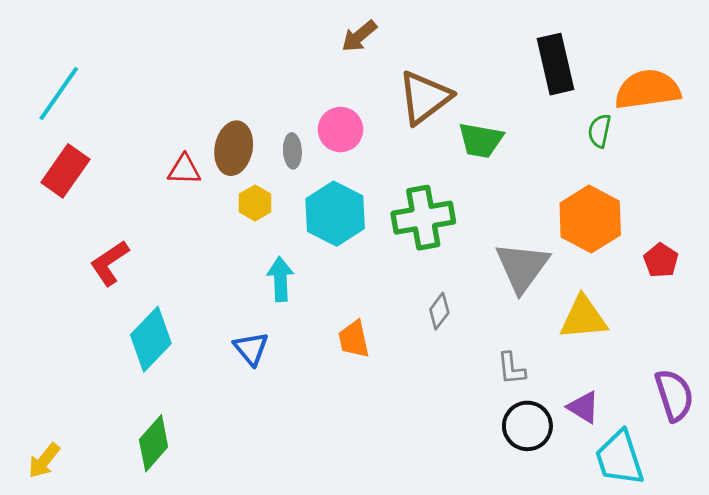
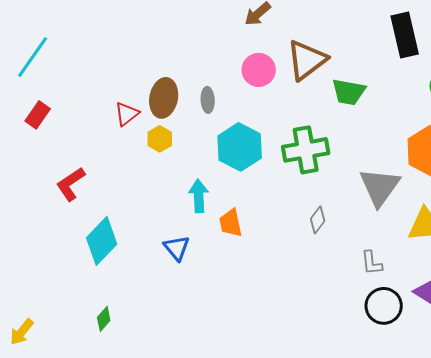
pink circle: (340, 130) -> (259, 70), moved
red triangle: (184, 170) -> (127, 114), turned -40
red rectangle: (65, 171) -> (38, 115), size x0.7
yellow hexagon: (255, 203) -> (160, 139), moved
orange trapezoid: (354, 339) -> (231, 223), moved
green diamond: (154, 443) -> (104, 319), size x0.6

